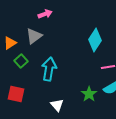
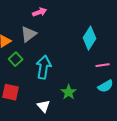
green star: (89, 94) -> (69, 92), moved
white triangle: (57, 105) -> (44, 106), moved

